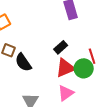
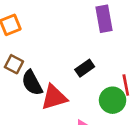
red triangle: (65, 68) -> (54, 97), moved

